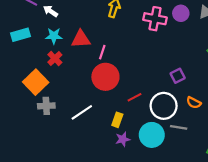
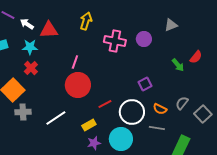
purple circle: (181, 13) -> (144, 39), moved
pink cross: (155, 19) -> (115, 41), moved
red triangle: (81, 39) -> (49, 30), moved
yellow rectangle: (117, 120) -> (89, 125), turned 40
gray line: (179, 127) -> (157, 128), moved

